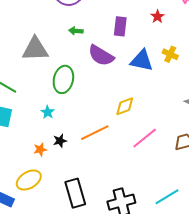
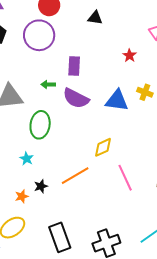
purple rectangle: (120, 26) -> (74, 66), moved
green arrow: (76, 31) -> (48, 84), moved
pink line: (145, 138) -> (125, 178), turned -72

